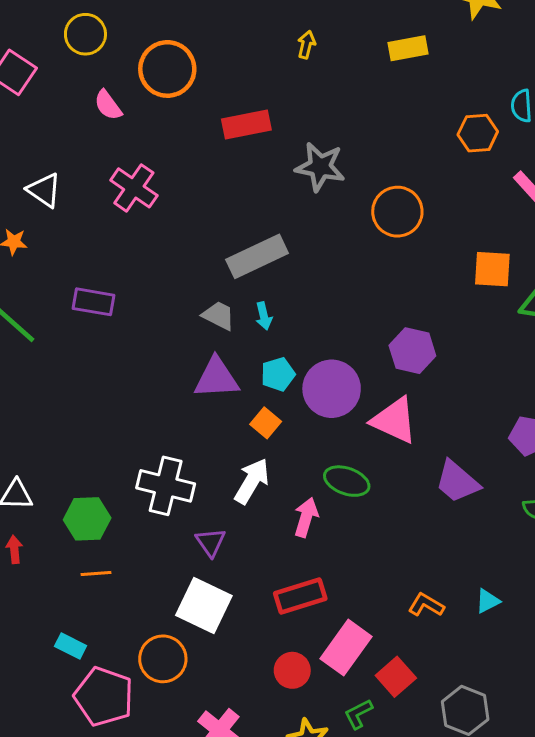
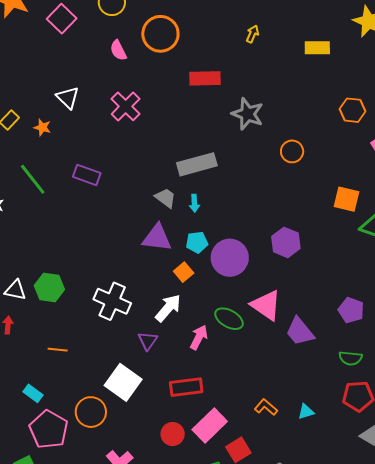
orange circle: (397, 212) -> (292, 151), size x0.7
pink triangle: (394, 420) -> (266, 305), moved
green hexagon: (87, 519) -> (49, 287), moved
purple triangle: (211, 542) -> (148, 341), moved

